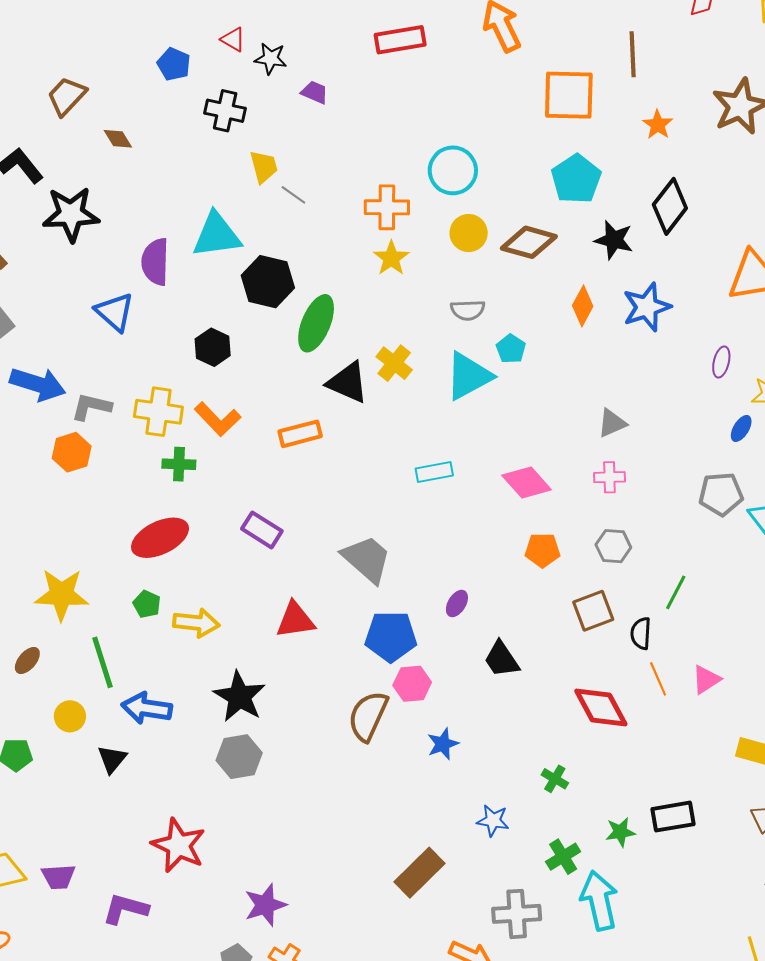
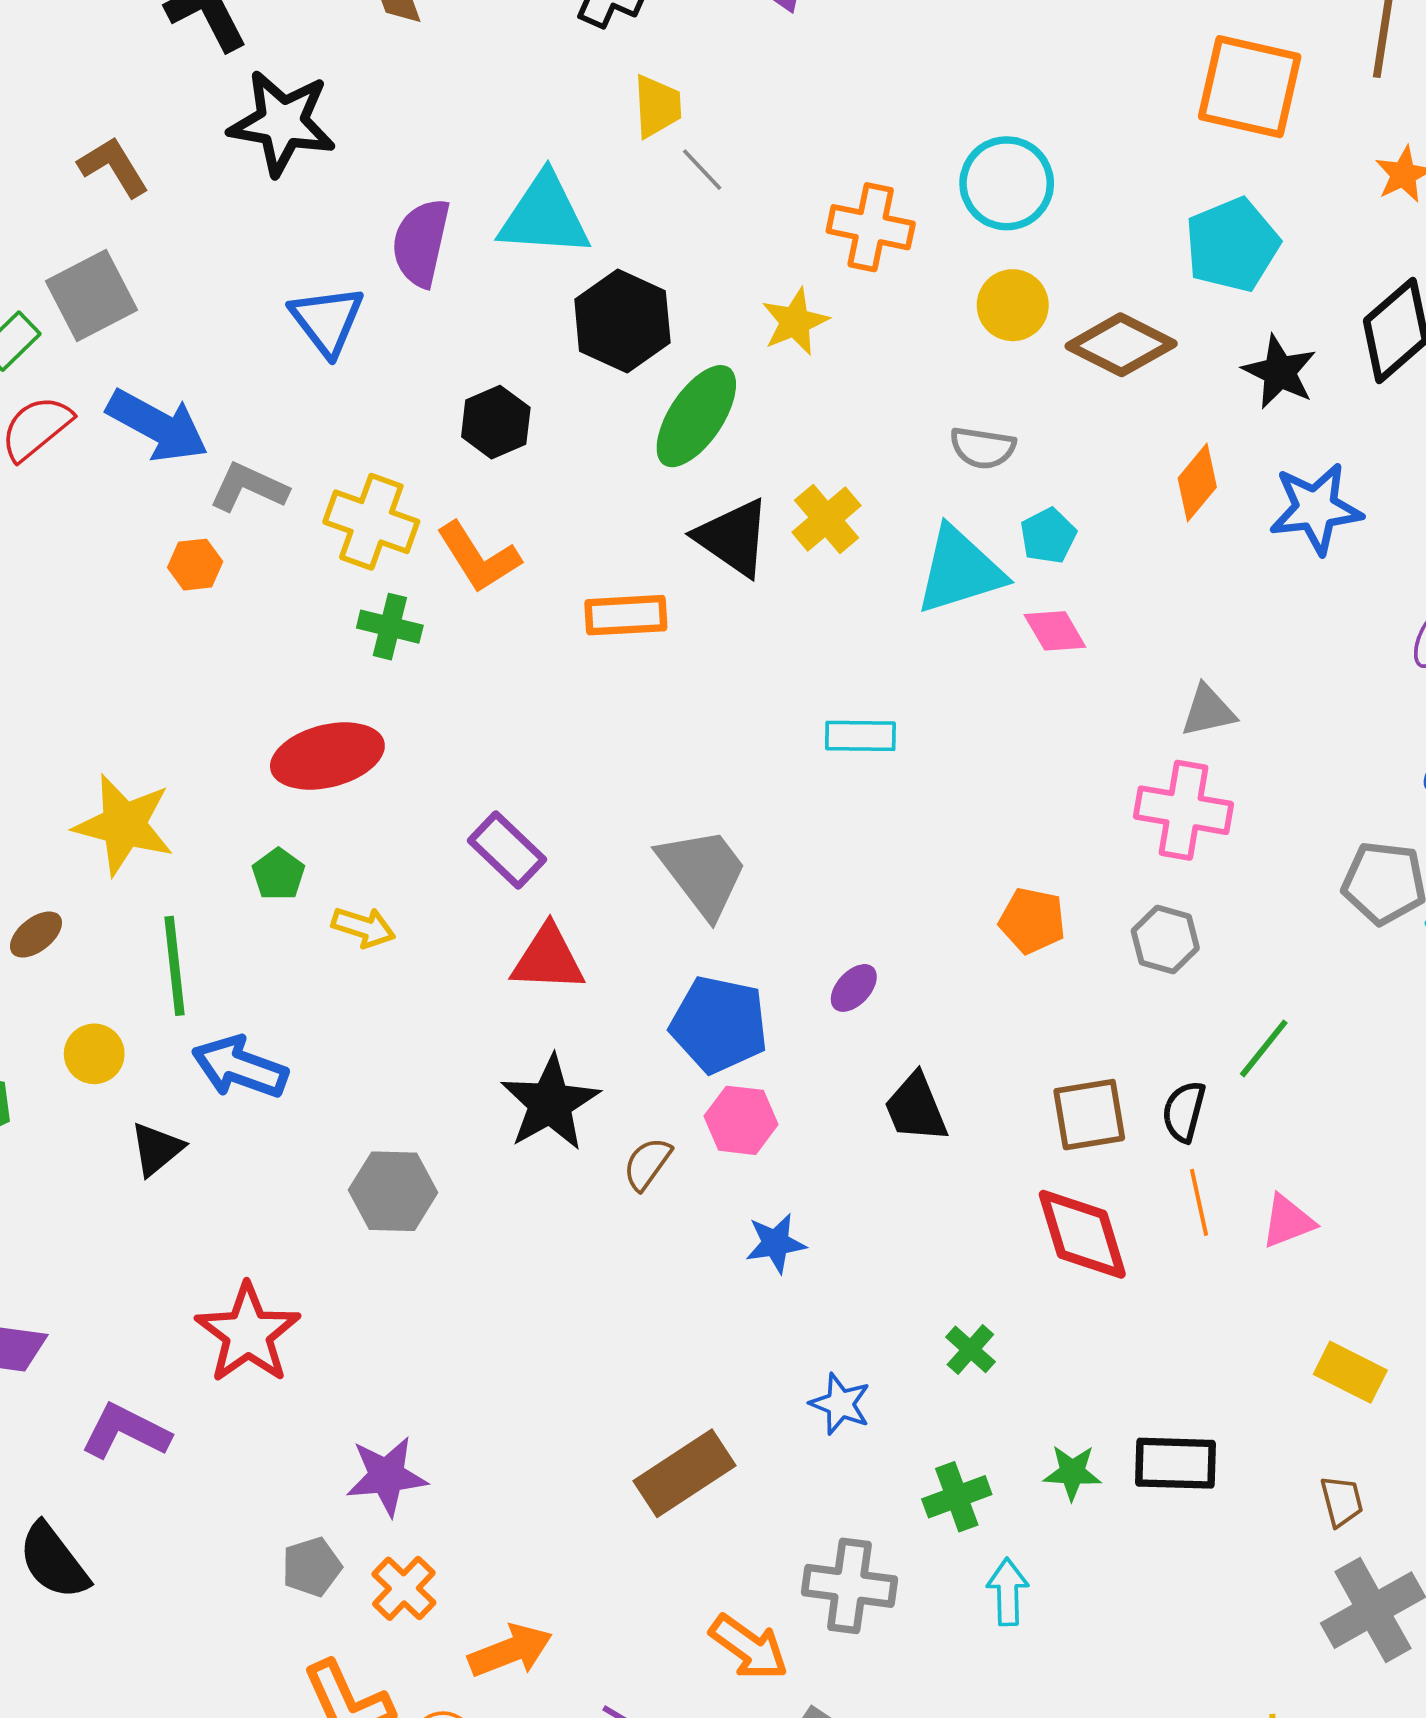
yellow star: (391, 258) -> (795, 322), moved
orange hexagon: (72, 452) -> (195, 565), size x0.7
pink cross: (609, 477) -> (1184, 810), size x1.6
pink diamond: (527, 482) -> (1055, 631), moved, size x0.7
purple rectangle: (262, 530) -> (507, 850), moved
brown square: (593, 611) -> (1089, 1115), moved
yellow arrow: (196, 623) -> (363, 927), size x0.7
black star: (239, 697) -> (550, 1103), moved
brown semicircle: (368, 716) -> (647, 1164), size x0.6
cyan arrow: (599, 901) -> (1008, 1592), size x0.6

